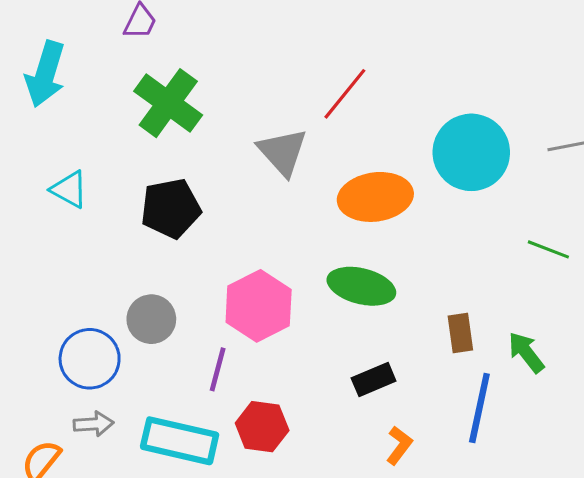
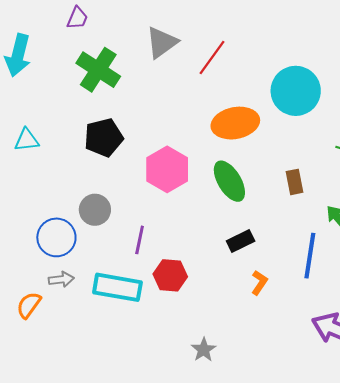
gray triangle: (283, 152) -> (162, 42), moved, turned 39
cyan triangle: (69, 189) -> (27, 140), moved, turned -32
green ellipse: (361, 286) -> (229, 181), turned 48
pink hexagon: (259, 306) -> (167, 169), moved
brown rectangle: (460, 333) -> (294, 182), moved

